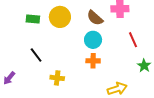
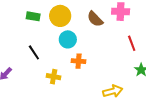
cyan circle: (93, 40) -> (68, 39), moved
orange cross: (93, 61) -> (79, 61), moved

